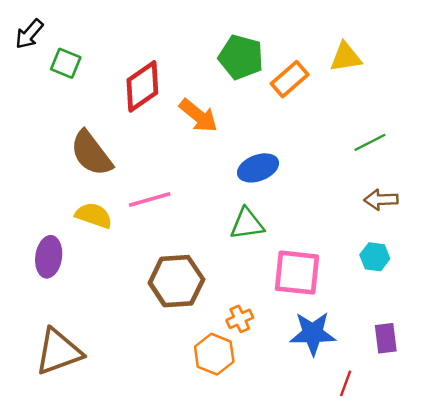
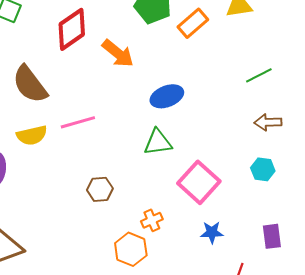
yellow semicircle: (94, 215) -> (32, 135), turned 148
pink square: (297, 273) -> (199, 182), turned 36
brown hexagon: (176, 281) -> (100, 189), size x0.6
blue star: (313, 333) -> (212, 232), size x0.6

